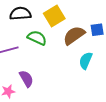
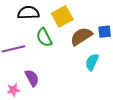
green semicircle: (37, 38) -> (44, 37), turned -144

